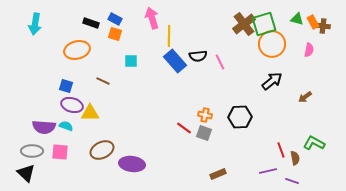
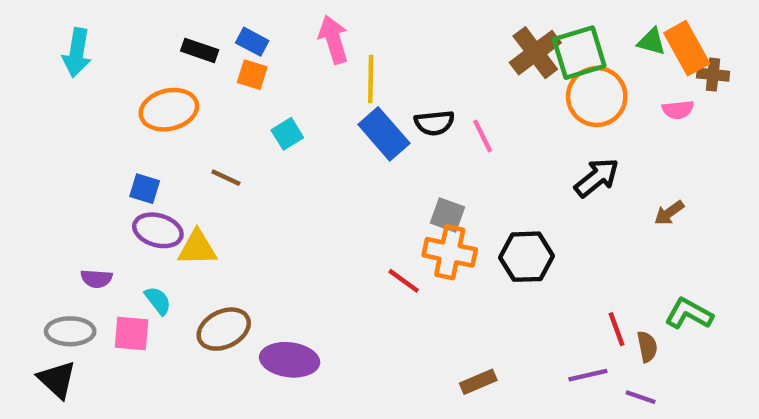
orange rectangle: (313, 22) -> (687, 48), size x1.6
brown cross: (323, 26) -> (713, 75), moved
pink semicircle: (309, 50) -> (678, 110), turned 72
cyan square: (131, 61) -> (287, 134), turned -32
orange cross: (205, 115) -> (450, 252), size x1.6
cyan semicircle: (66, 126) -> (158, 301), moved, turned 32
purple semicircle: (44, 127) -> (96, 279), size x0.6
gray square: (204, 133) -> (448, 215), moved

